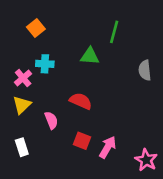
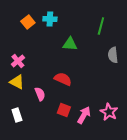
green line: (114, 32) -> (101, 26), moved
cyan cross: (45, 64) -> (50, 19), moved
yellow triangle: (22, 105) -> (17, 82), turned -49
pink star: (146, 160) -> (109, 112), moved

